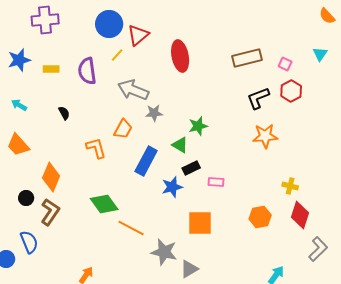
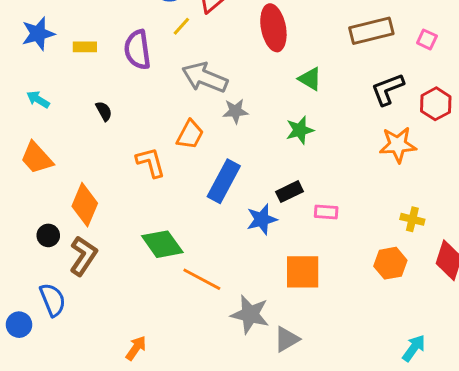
red hexagon: (291, 91) -> (436, 104), moved
green triangle: (180, 145) -> (310, 79), moved
yellow cross: (290, 186) -> (412, 219), moved

